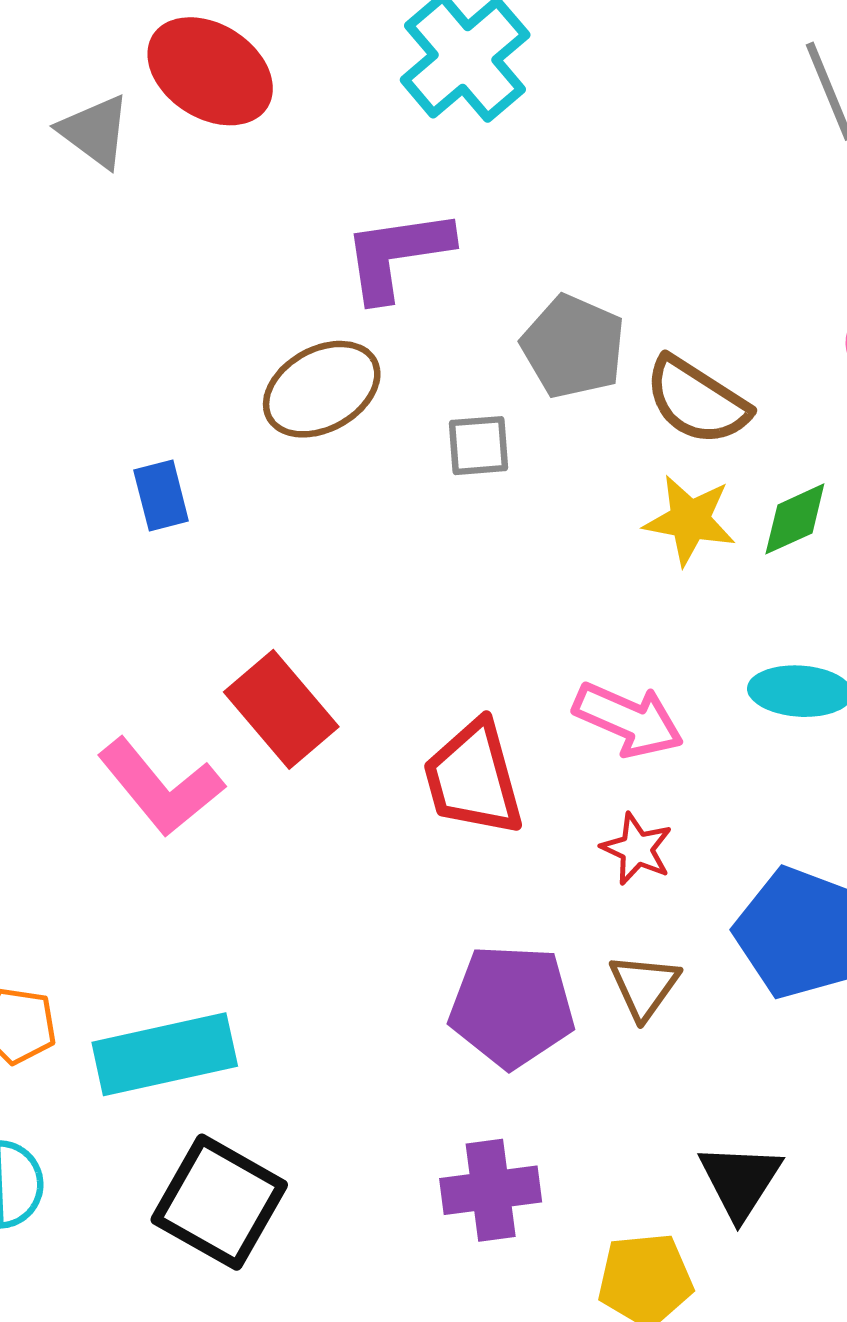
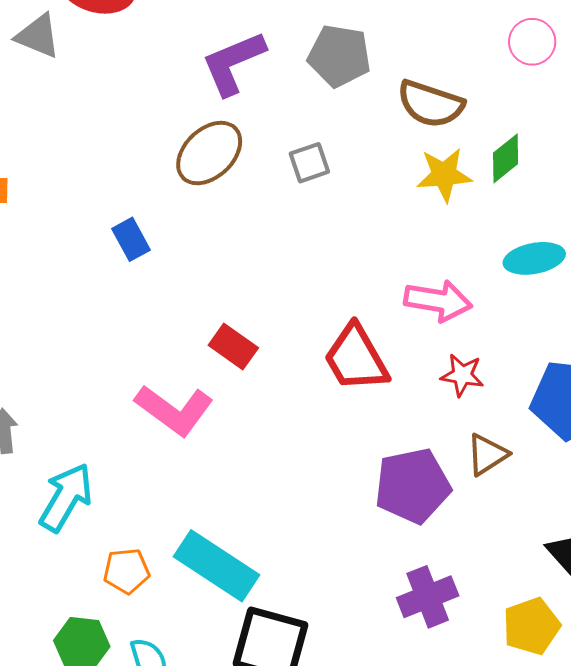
gray pentagon: (573, 347) -> (339, 56), moved
red rectangle: (281, 709) -> (233, 347), size x0.7
brown triangle: (644, 986) -> (487, 455), turned 36
cyan rectangle: (165, 1054) -> (217, 566), turned 60

